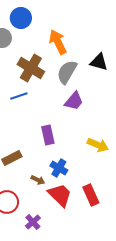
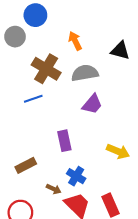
orange arrow: (58, 42) -> (75, 41), size x0.7
black triangle: (99, 62) -> (120, 51), moved
gray semicircle: (67, 72) -> (85, 73), turned 50

